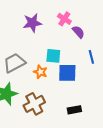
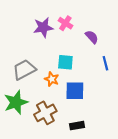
pink cross: (64, 19) -> (65, 23), moved
blue square: (67, 73) -> (75, 91), moved
black rectangle: (74, 110) -> (77, 126), moved

